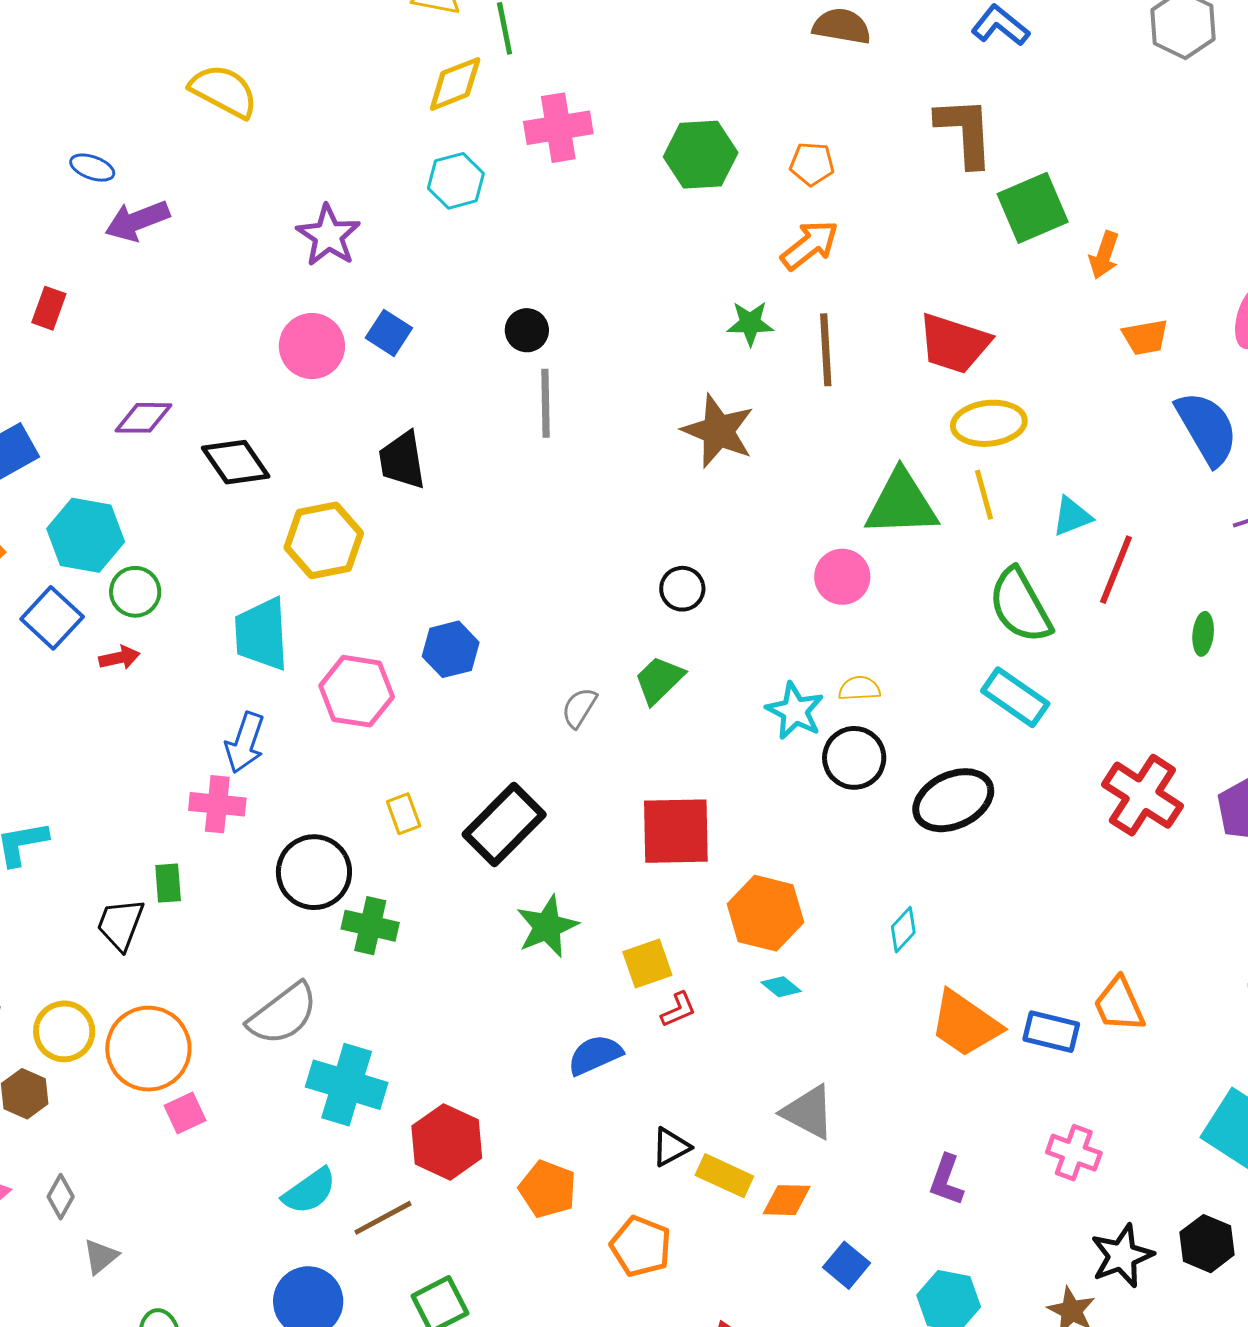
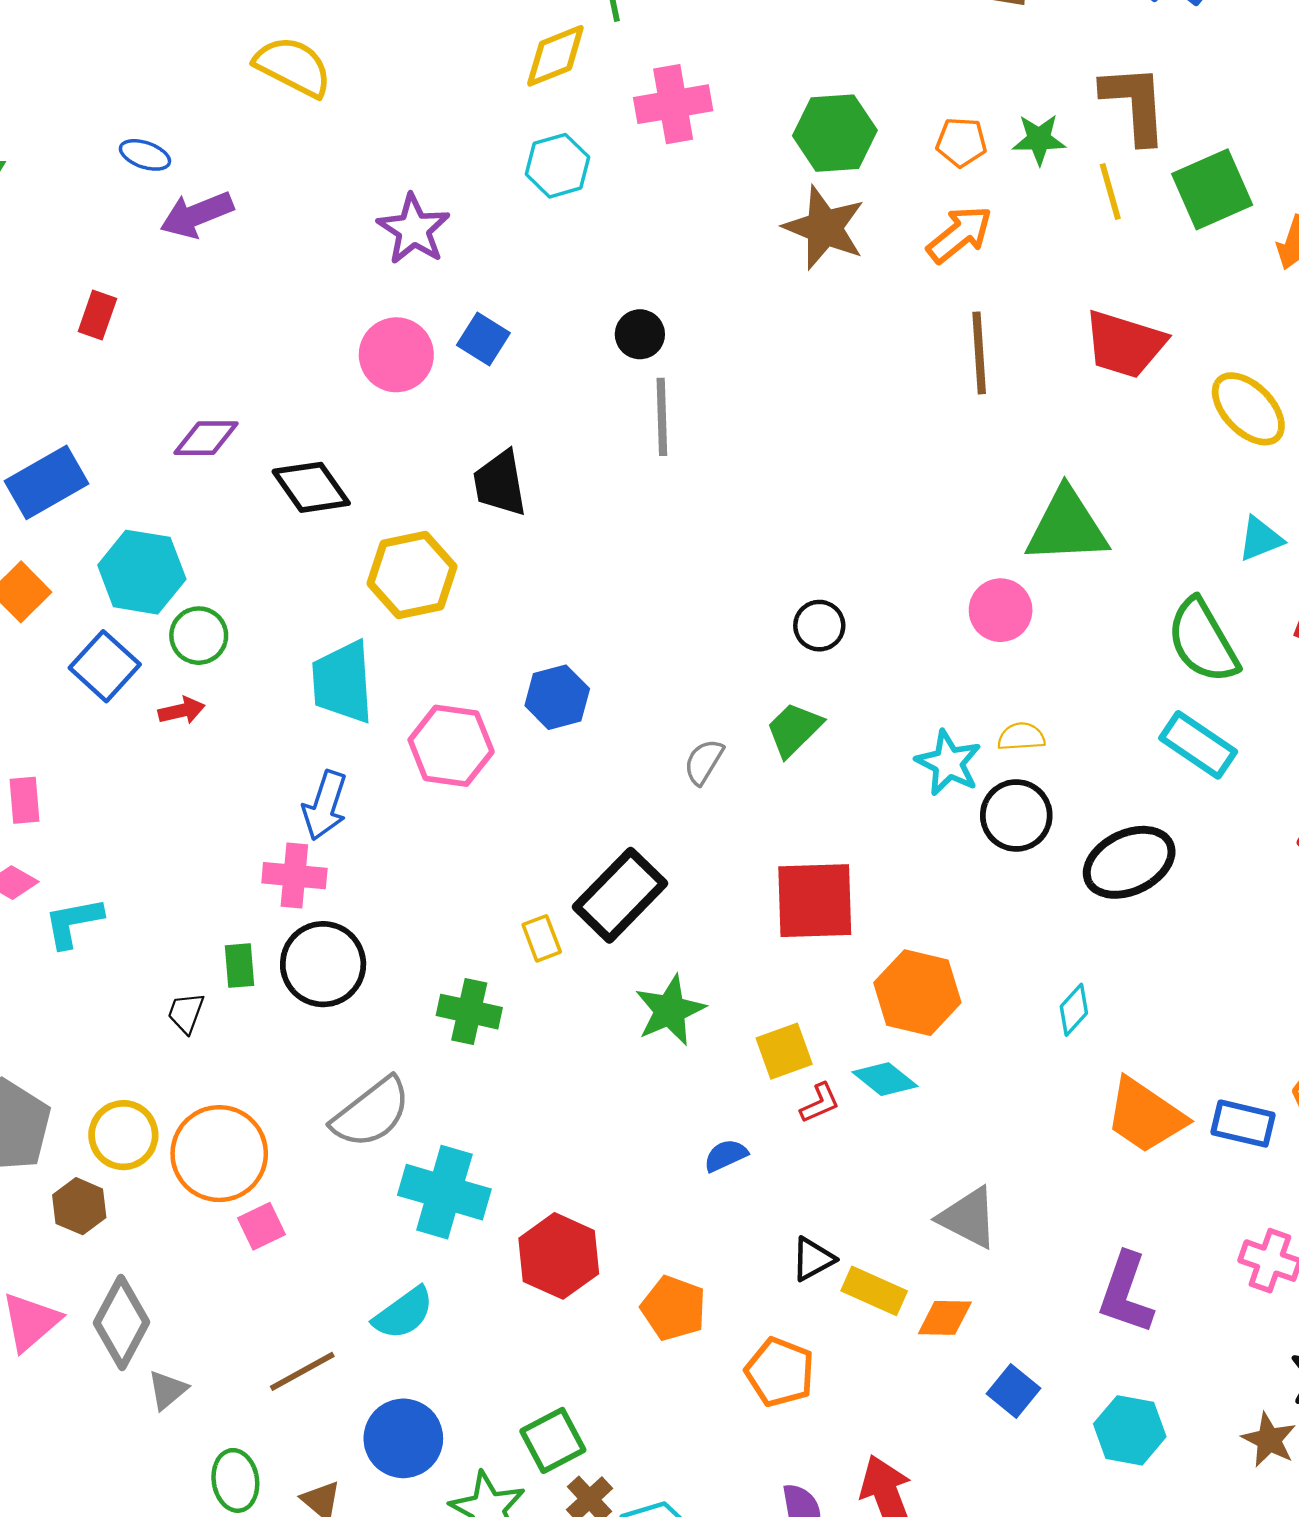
green star: (750, 323) -> (1039, 139), moved
yellow ellipse: (989, 423) -> (1248, 409), moved, turned 52
brown star: (718, 431) -> (824, 228), moved
yellow line: (984, 495) -> (1110, 191), moved
yellow rectangle: (404, 814) -> (542, 938), moved
black circle: (314, 872) -> (323, 964), moved
black trapezoid: (120, 924) -> (186, 1013), size x0.7
cyan diamond: (781, 987) -> (885, 1079), moved, size x1.4
blue semicircle: (595, 1055) -> (726, 1155), size x0.7
purple L-shape: (946, 1180) -> (1126, 1293), size x1.4
gray diamond: (61, 1197) -> (121, 1322), size x1.8
brown line: (383, 1218) -> (302, 1371), moved

